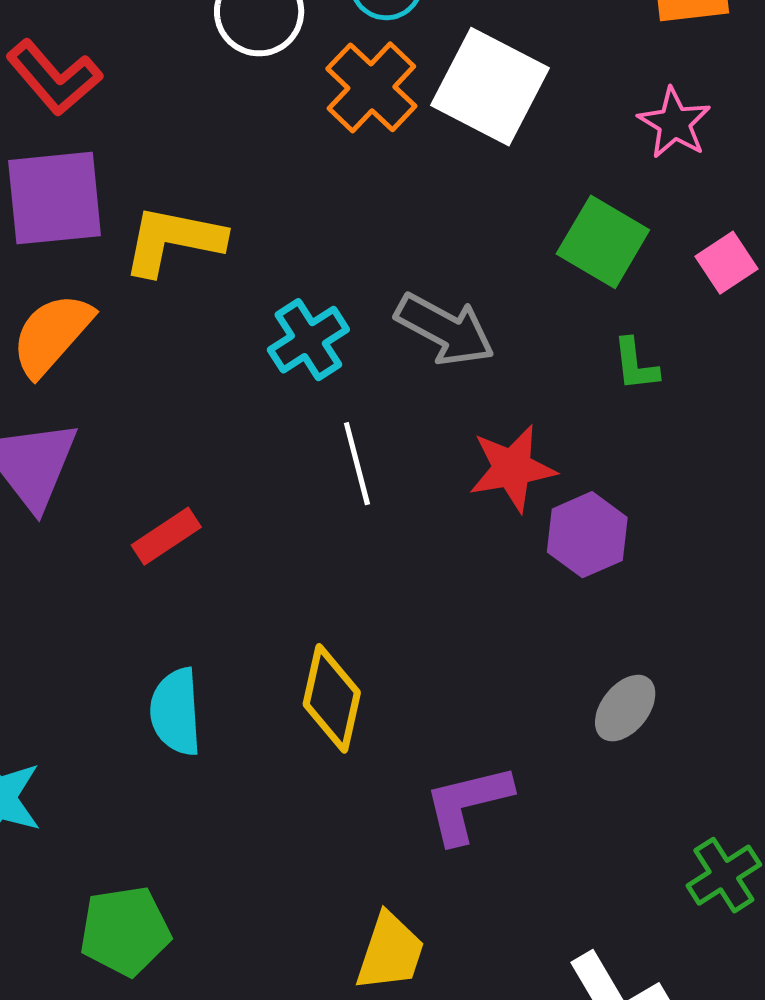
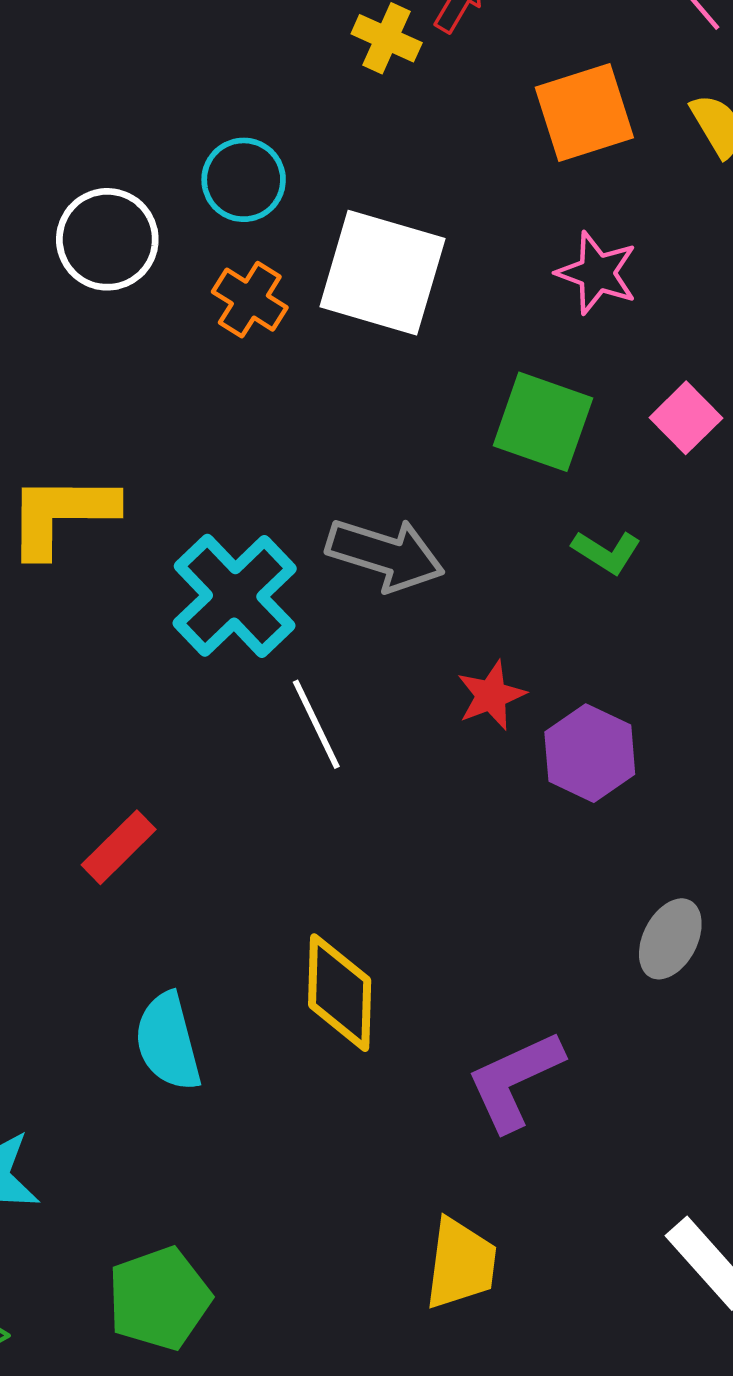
orange cross: (371, 87) -> (250, 300), size x0.7
cyan cross: (308, 340) -> (235, 596), size x1.4
green L-shape: (636, 364) -> (606, 552), turned -40
red star: (512, 468) -> (491, 695), size x0.7

